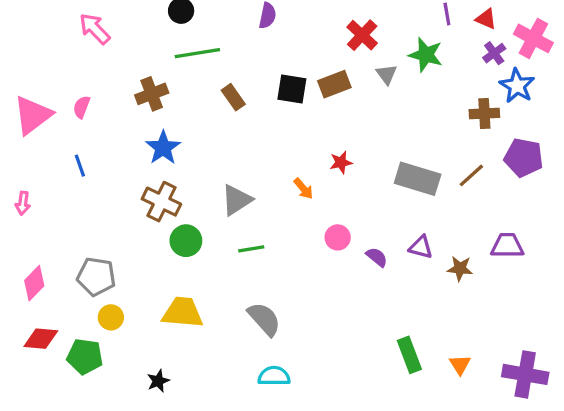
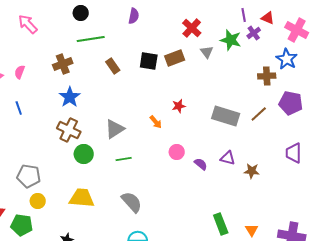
purple cross: (494, 53) -> (254, 33), moved
purple trapezoid: (507, 246) -> (294, 153), moved, turned -90

